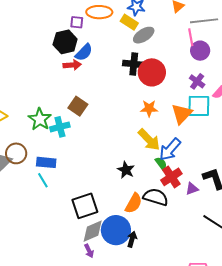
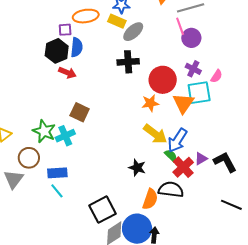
blue semicircle: (84, 52) -> (77, 47), moved, turned -30
red arrow: (72, 65) -> (67, 73), turned 36
red circle: (152, 72) -> (163, 80), moved
brown circle: (16, 153) -> (29, 158), moved
purple triangle: (192, 189) -> (201, 159), moved

